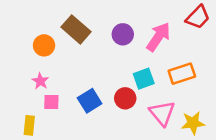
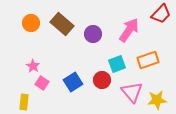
purple circle: (123, 34) -> (93, 34), moved
orange circle: (44, 45) -> (31, 23), moved
pink square: (51, 102) -> (42, 83), turned 32

